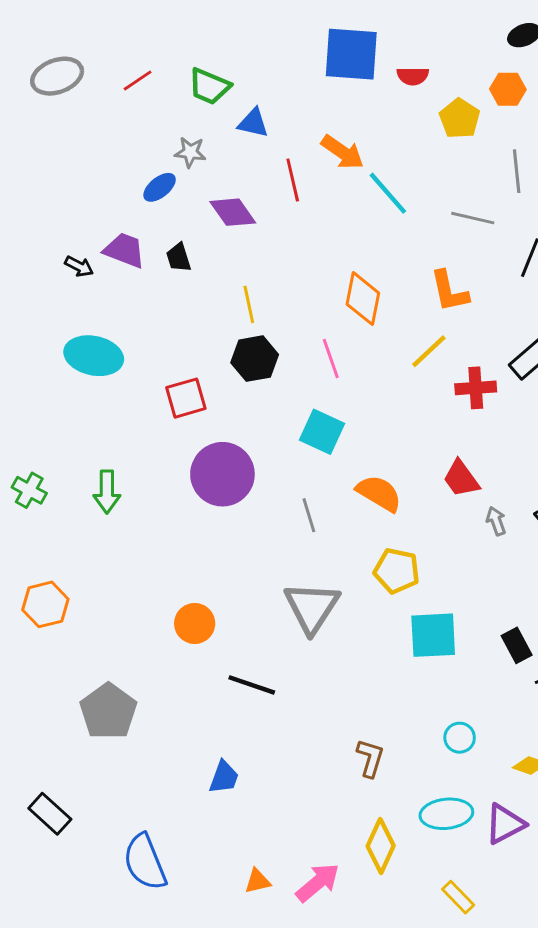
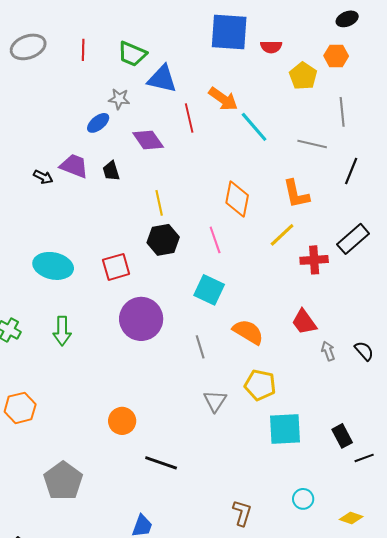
red line: (138, 80) -> (83, 50), turned -55
blue triangle: (253, 123) -> (162, 79), size x1.4
cyan ellipse: (94, 356) -> (53, 266), moved
gray triangle: (312, 607) -> (215, 401), moved, size x0.6

